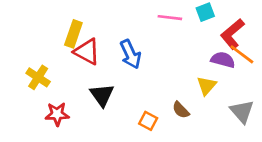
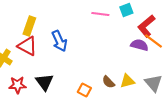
red triangle: (87, 52) -> (27, 46), moved
blue arrow: (130, 54) -> (59, 41), moved
yellow triangle: (207, 86) -> (127, 81), moved, turned 35
black triangle: (102, 95) -> (44, 82), moved

